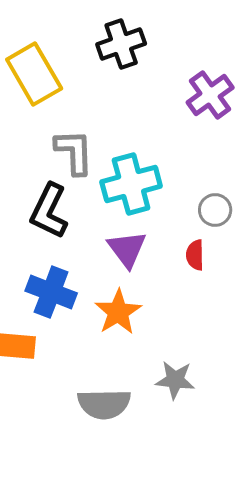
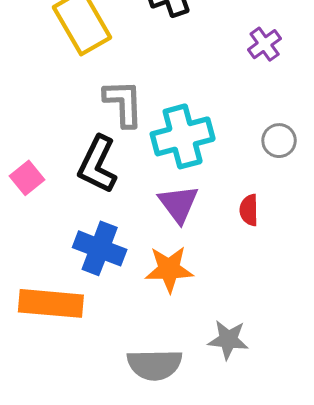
purple cross: (210, 95) -> (265, 44), size x0.7
gray circle: (215, 210) -> (279, 141), moved
orange star: (118, 312) -> (169, 269), turned 30

